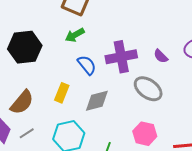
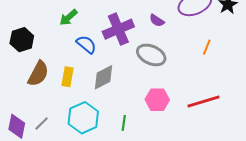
black hexagon: (25, 47) -> (22, 40), size x0.7
brown semicircle: (22, 102) -> (38, 74), moved

